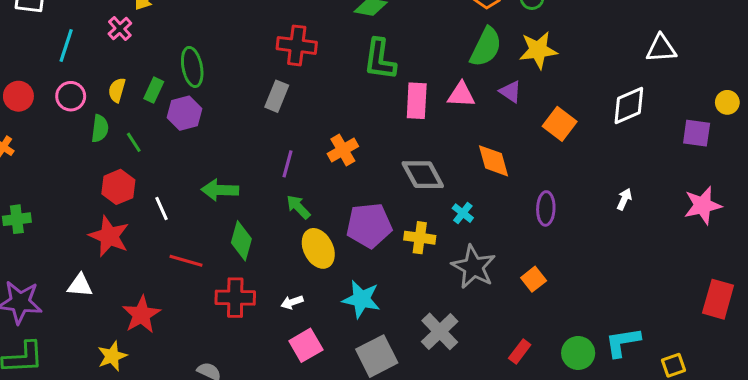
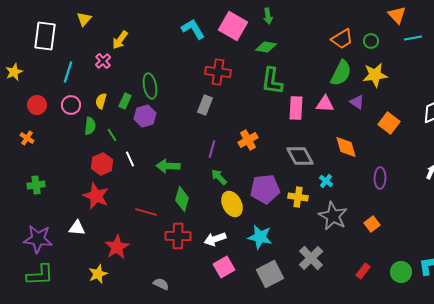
white line: (161, 208) -> (130, 159), moved
white arrow: (292, 302) -> (215, 239), size x1.5

